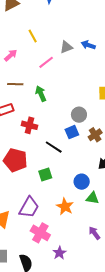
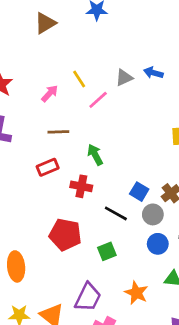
yellow line: (33, 36) -> (79, 79), moved
green arrow: (41, 94) -> (95, 155), moved
gray circle: (79, 115) -> (153, 214), moved
blue square: (72, 132) -> (139, 192), turned -32
blue circle: (82, 182) -> (158, 244), moved

